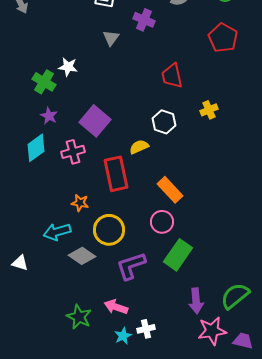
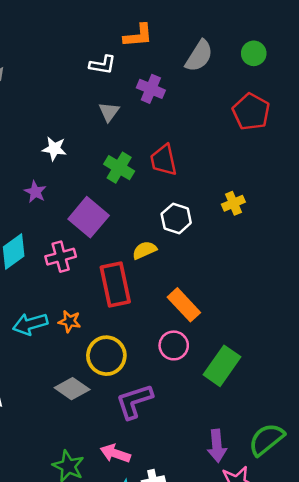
red trapezoid: (172, 76) -> (164, 160), moved
green cross: (44, 82) -> (119, 168), moved
purple star: (49, 116) -> (35, 192), moved
cyan arrow: (57, 232) -> (30, 324), moved
green rectangle: (178, 255) -> (222, 366), moved

